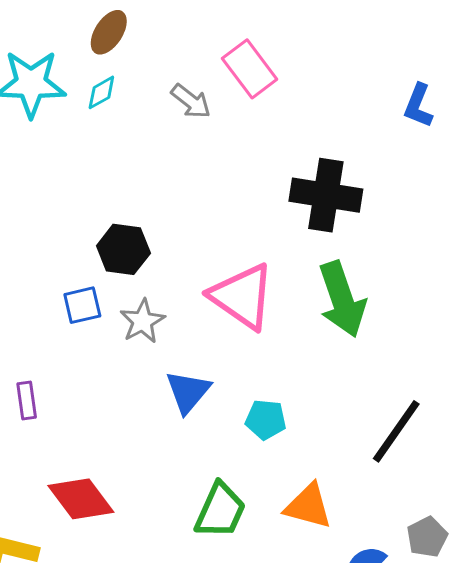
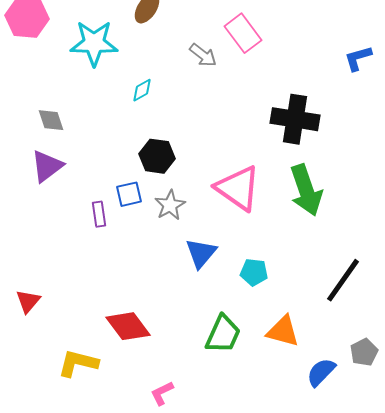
cyan diamond: (101, 92) -> (142, 90), moved
blue L-shape: (418, 106) -> (358, 58), turned 52
purple rectangle: (27, 401) -> (99, 214), moved

